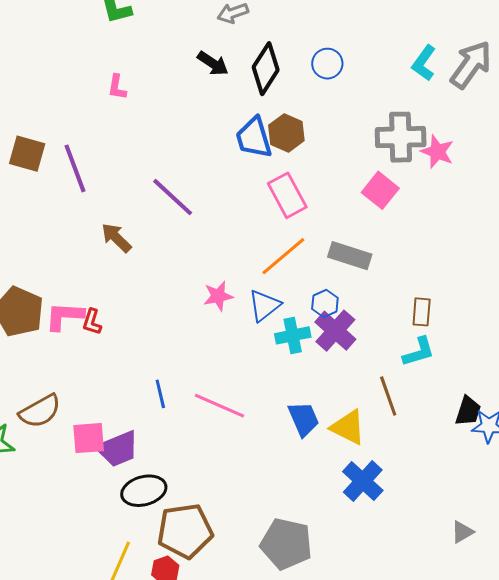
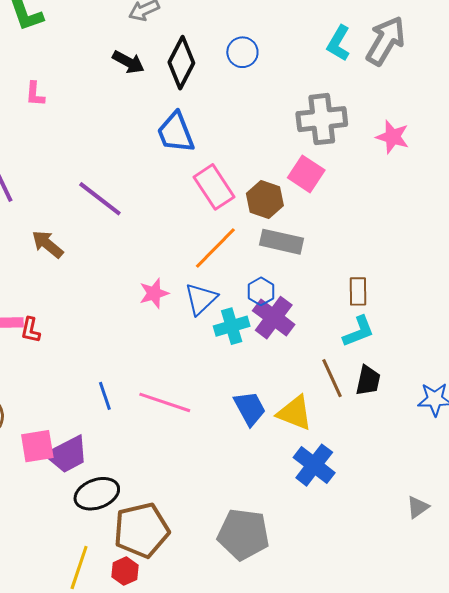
brown hexagon: (286, 133) -> (265, 199), moved
pink star: (437, 152) -> (393, 137), moved
black trapezoid: (468, 411) -> (368, 381), moved

